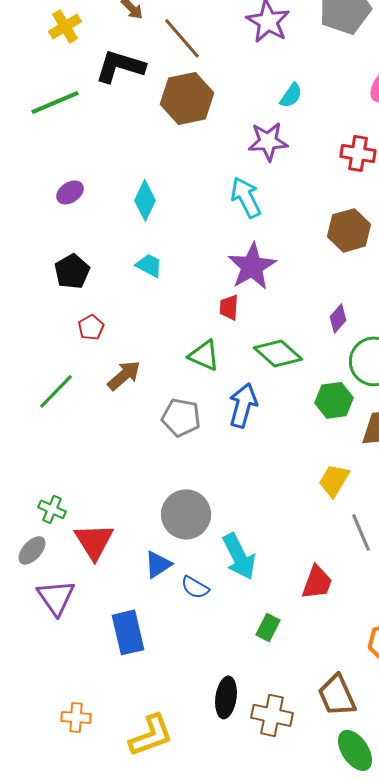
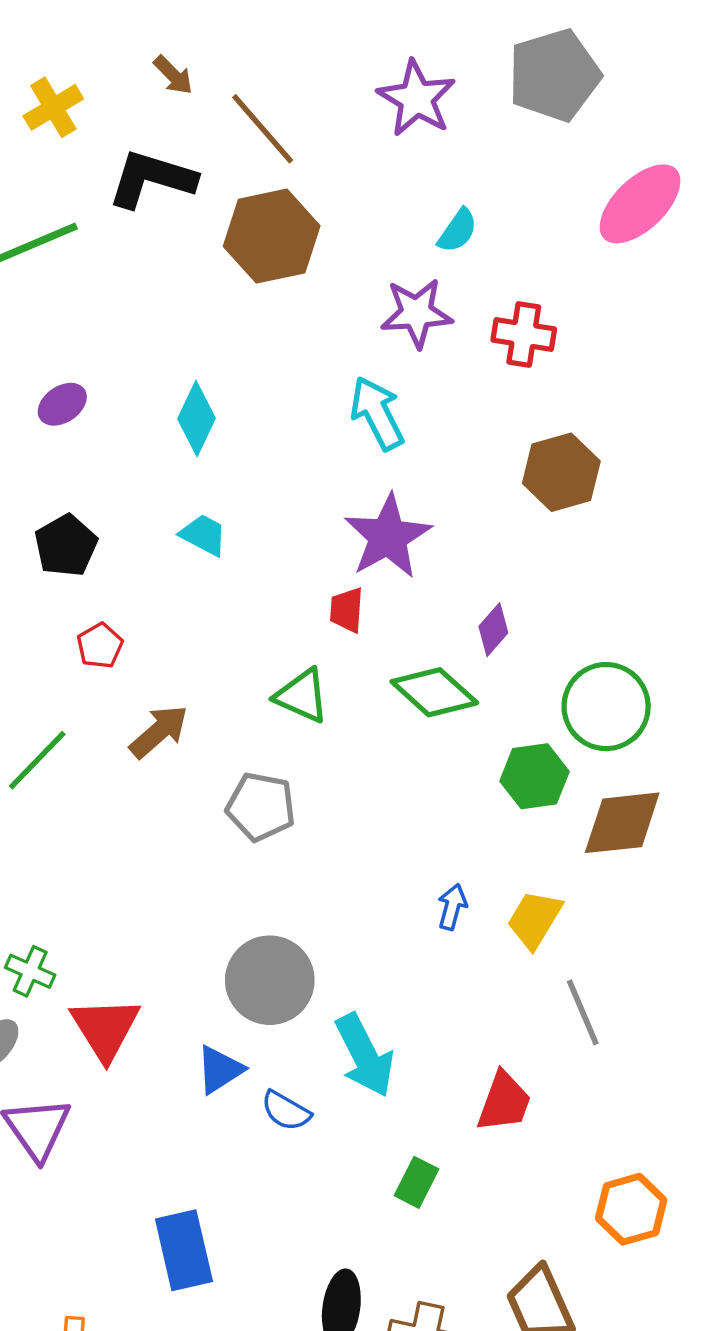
red cross: (358, 153) -> (524, 334), moved
purple diamond: (338, 318) -> (493, 630), moved
blue arrow: (243, 405) -> (452, 907), moved, size x0.6
blue rectangle: (128, 632) -> (184, 1250), moved

